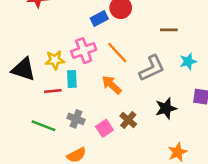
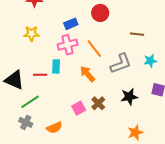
blue rectangle: (99, 19) -> (71, 24), moved
yellow star: (55, 60) -> (32, 34), moved
black triangle: (23, 69) -> (14, 80), moved
gray cross: (76, 119) -> (26, 122), moved
green line: (43, 126) -> (30, 102), turned -60

